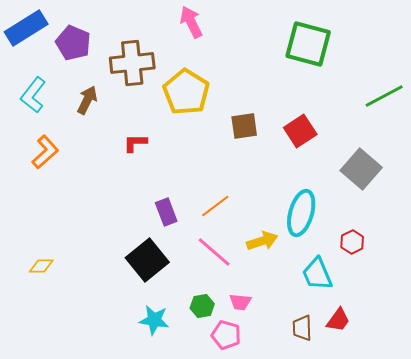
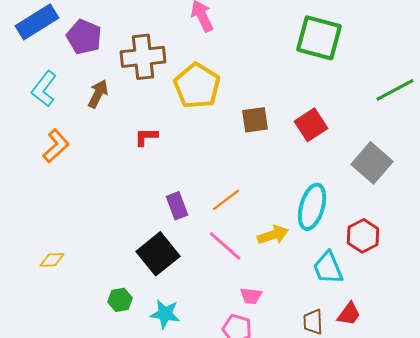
red hexagon: (352, 242) -> (363, 236), size x1.4
green hexagon: (202, 306) -> (120, 300), moved

